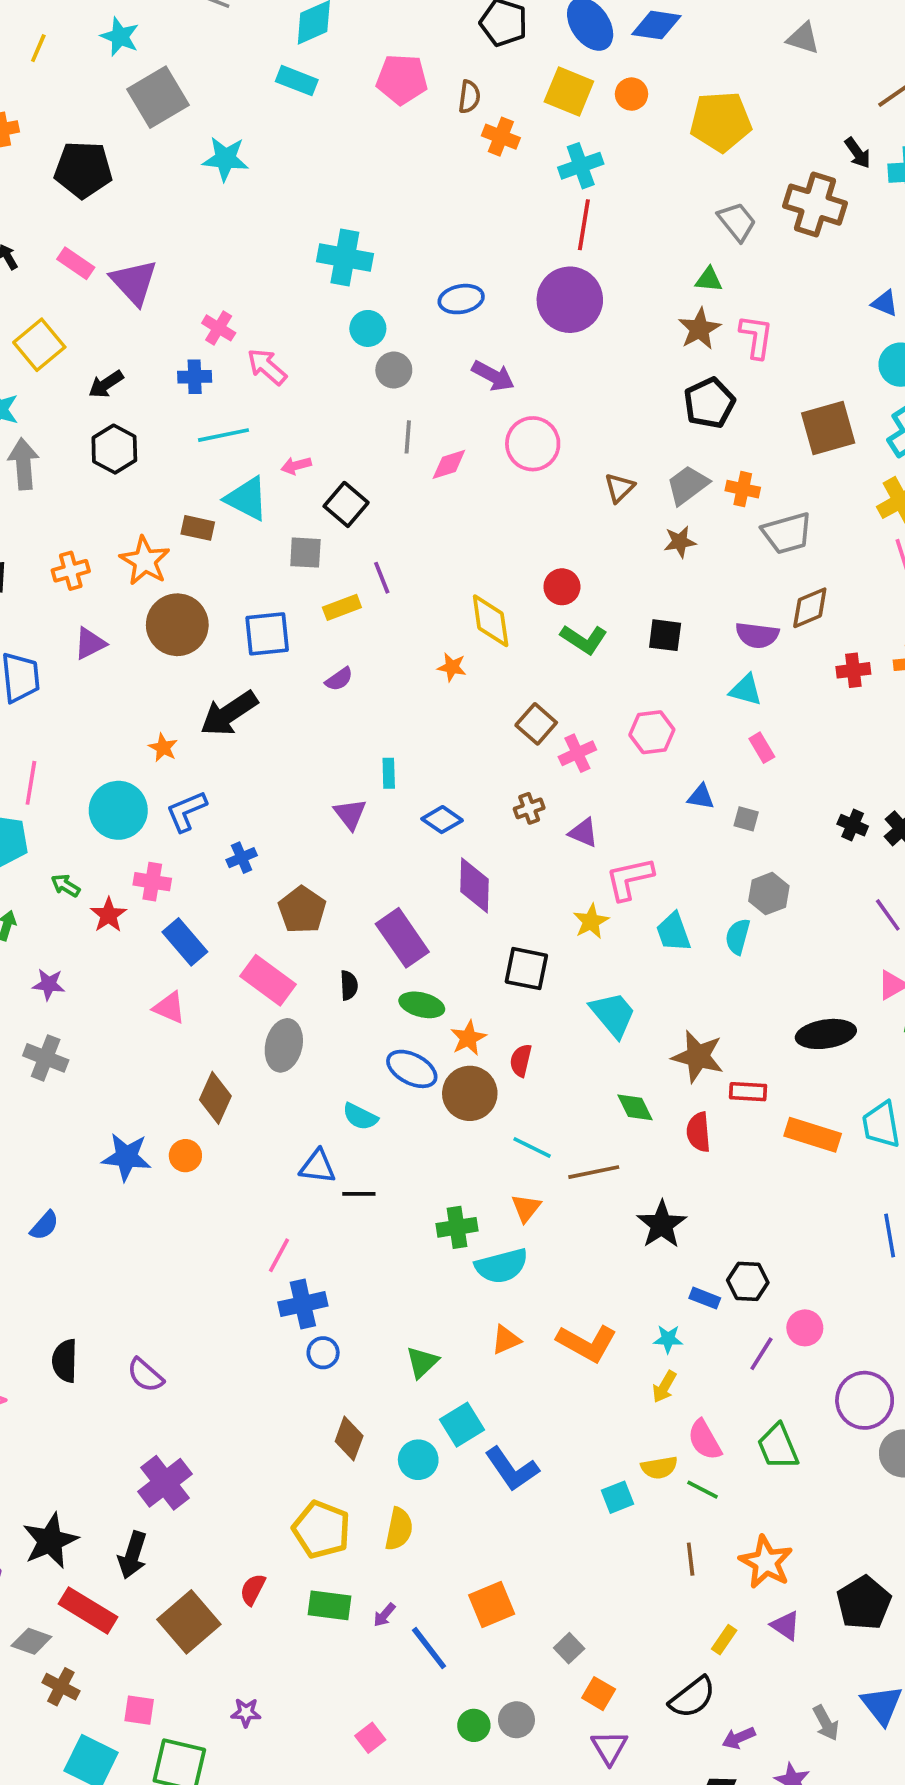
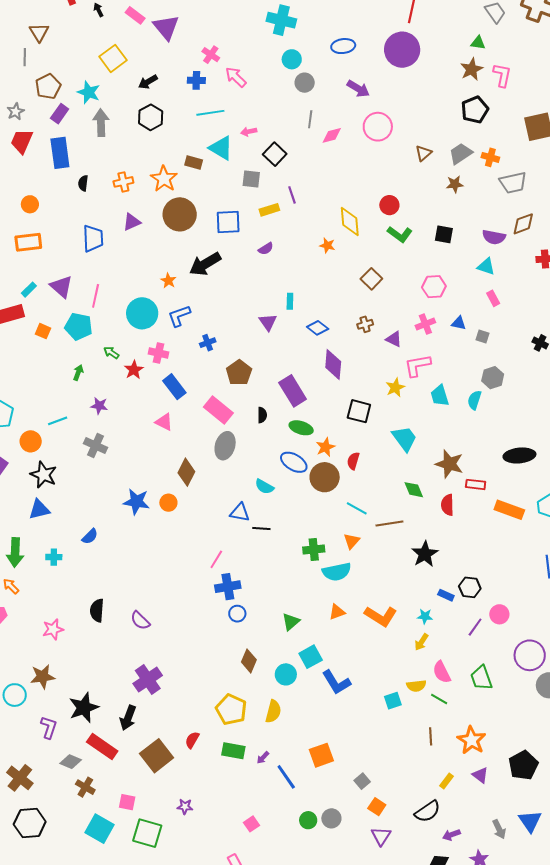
pink cross: (577, 753) -> (425, 324), moved

